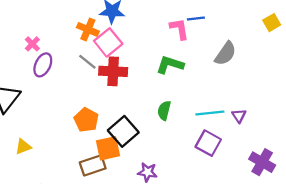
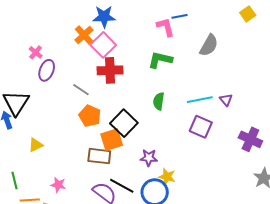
orange cross: (88, 29) -> (84, 35), turned 30
gray line: (87, 62) -> (81, 90), moved
brown rectangle: (93, 165) -> (99, 156), turned 30

